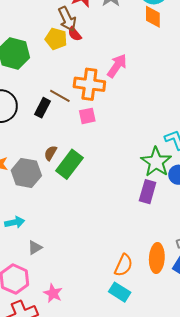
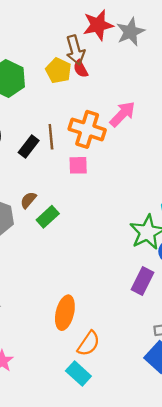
brown line: (60, 96) -> (51, 137), turned 45
green rectangle: (69, 164) -> (48, 217), size x0.7
purple rectangle: (148, 192) -> (143, 281), moved
orange ellipse: (157, 258) -> (65, 313), moved

